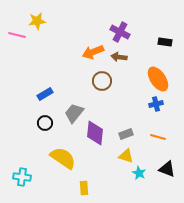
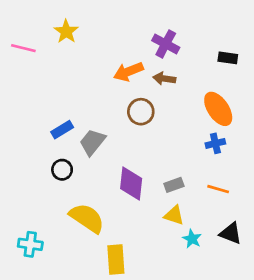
yellow star: (37, 21) -> (66, 32), moved, turned -30
gray trapezoid: (74, 113) -> (92, 142), moved
yellow rectangle: (84, 188) -> (116, 260), size x1.5

